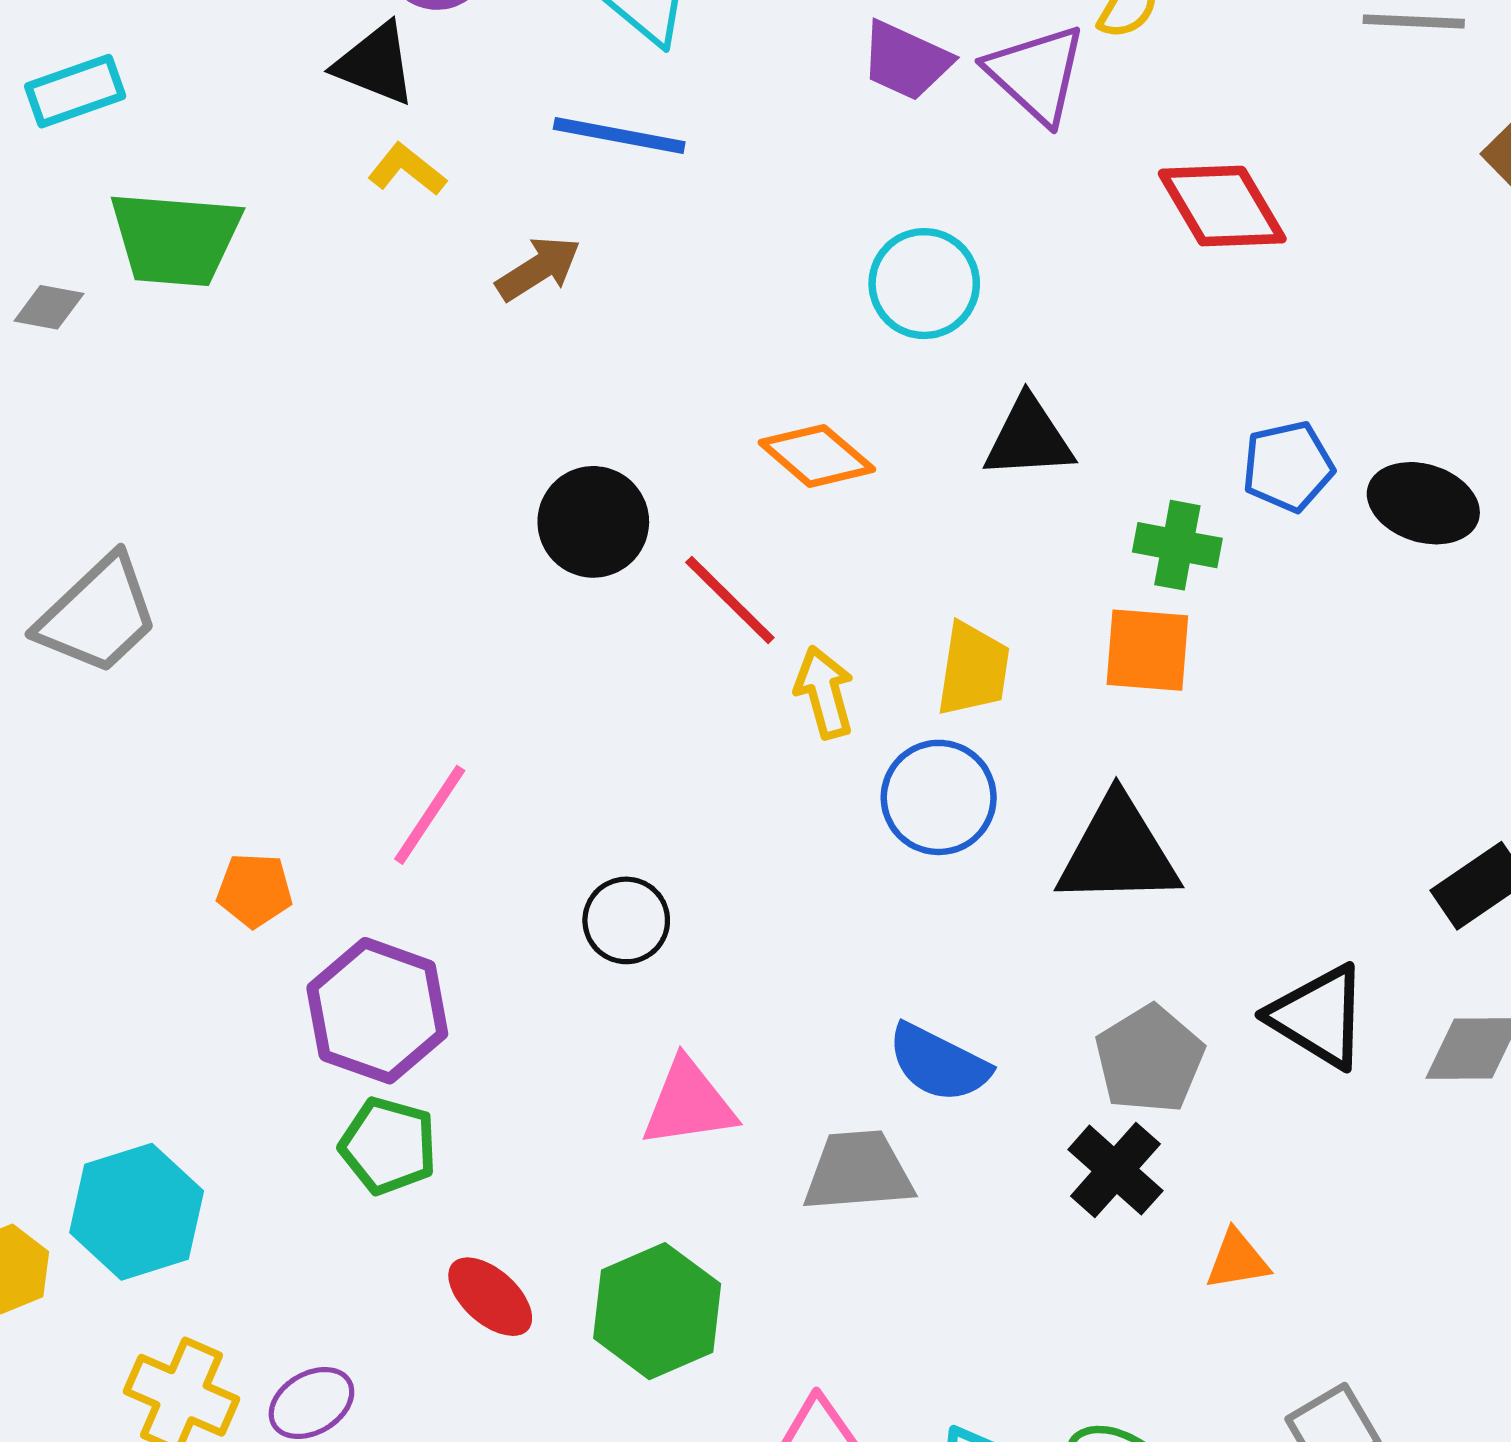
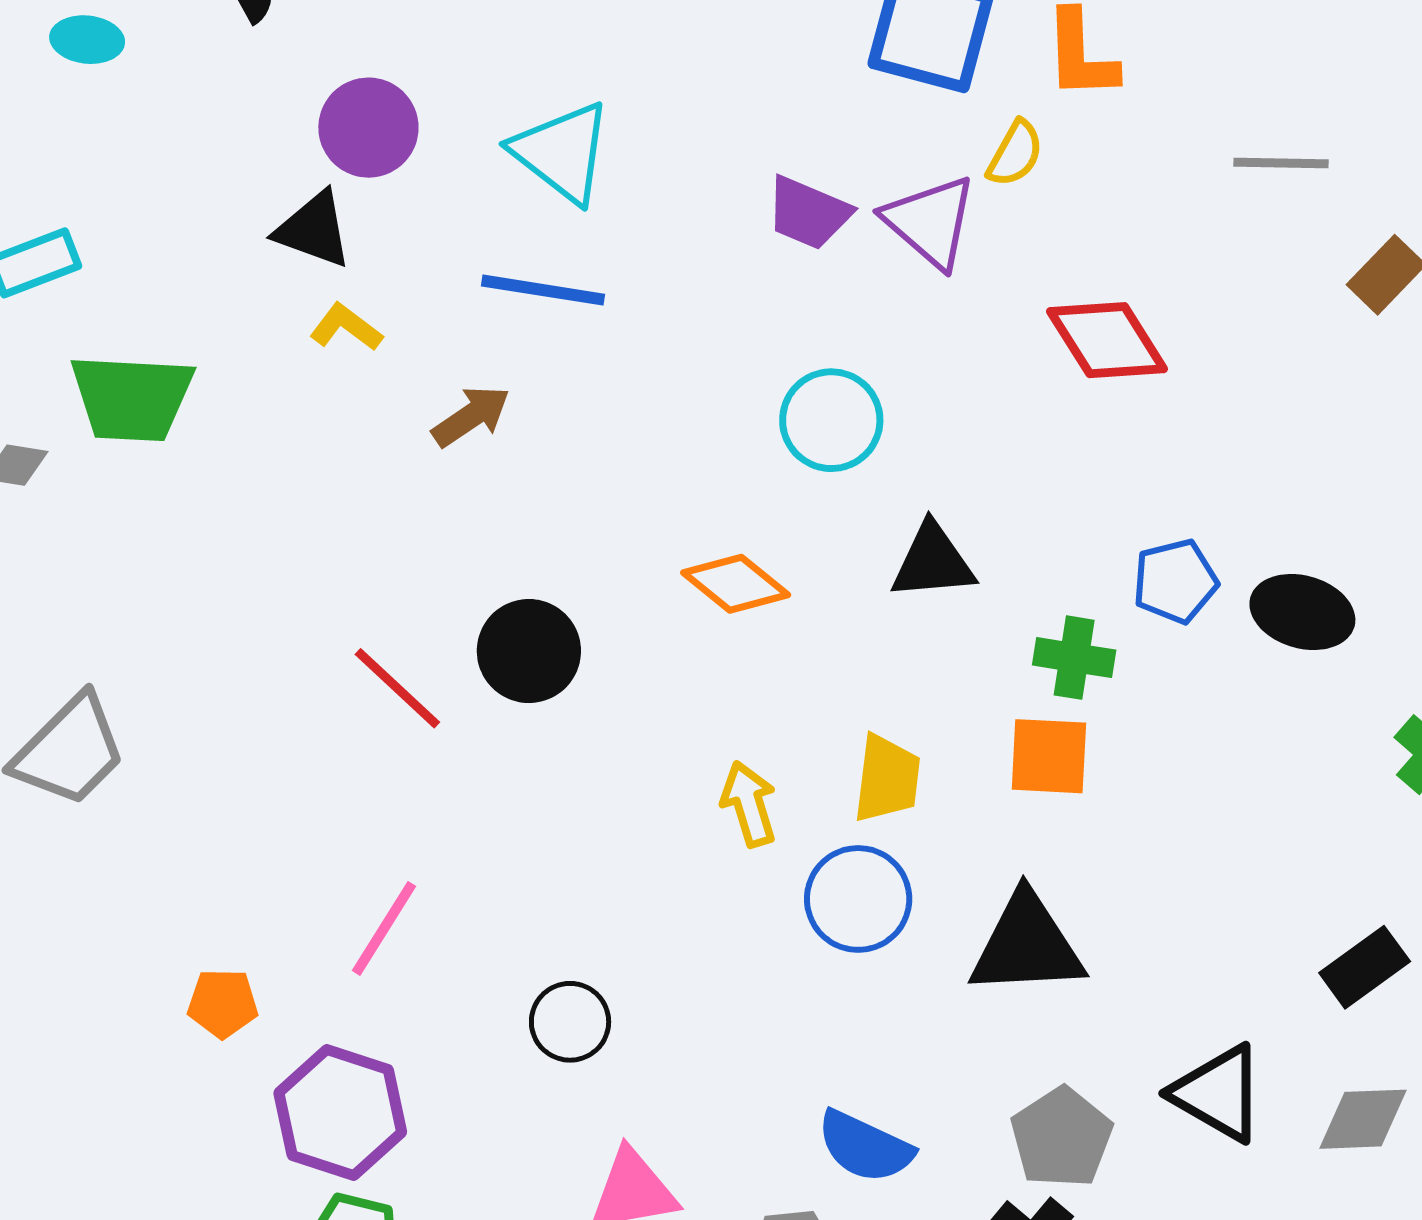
red line: (730, 600) -> (397, 688), moved

